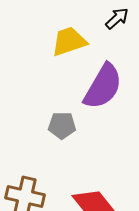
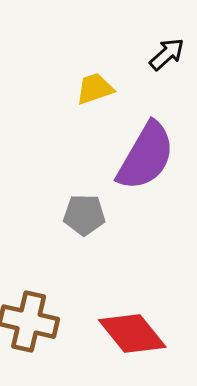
yellow trapezoid: (69, 41) -> (95, 89), size x0.7

